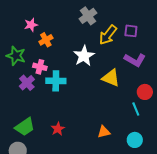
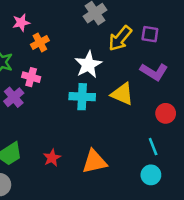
cyan cross: (56, 81) -> (82, 97), moved
cyan line: (136, 109) -> (153, 147), moved
orange triangle: (104, 132) -> (94, 162), moved, size x1.5

